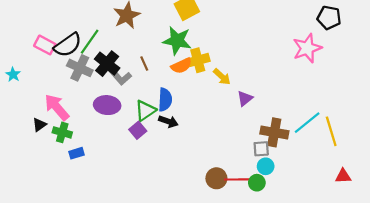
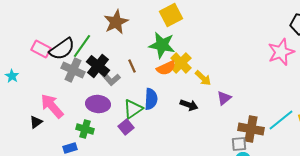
yellow cross: (198, 60) -> (181, 63), turned -30
black arrow: (168, 121) -> (189, 105), moved
green cross: (62, 132) -> (85, 129), moved

